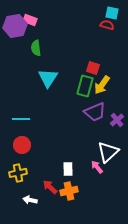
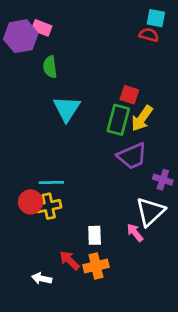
cyan line: (21, 119) -> (51, 182), moved
purple cross: (117, 120) -> (163, 180), moved, turned -32
yellow cross: (18, 173) -> (49, 206), moved

